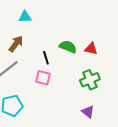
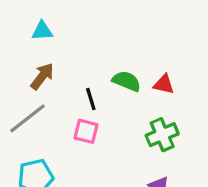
cyan triangle: (25, 17) -> (42, 31), moved

